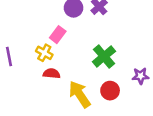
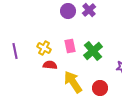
pink rectangle: (58, 35) -> (70, 46), moved, turned -48
red circle: (110, 91) -> (100, 88), moved

